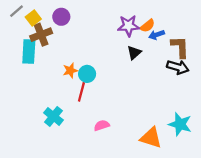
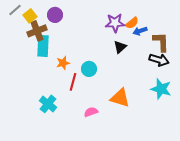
cyan rectangle: (29, 51) -> (43, 46), moved
cyan circle: (87, 74) -> (89, 69), moved
cyan star: (180, 124) -> (161, 89), moved
orange triangle: (151, 138) -> (120, 98), moved

